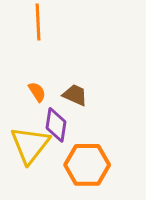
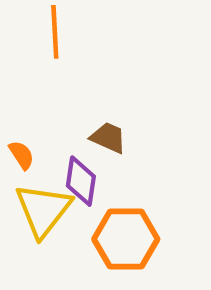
orange semicircle: (37, 92) -> (21, 155), moved

